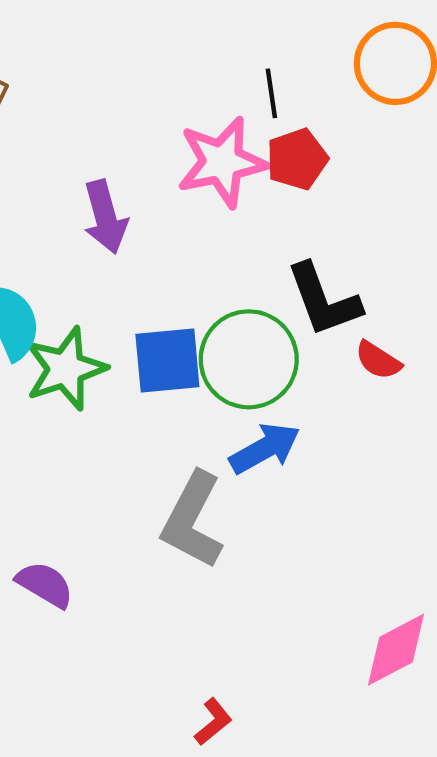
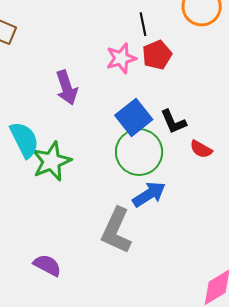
pink star: (222, 162) -> (121, 58), size x0.7
black L-shape: (324, 300) -> (173, 122), size x0.7
blue square: (167, 361) -> (134, 117), moved, turned -30

